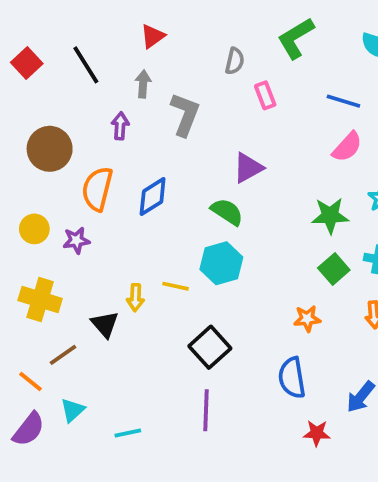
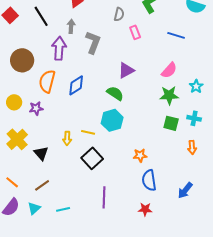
purple arrow: (120, 126) -> (59, 48), size x1.6
pink semicircle: (347, 147) -> (169, 70), moved
green square: (334, 269) -> (171, 123), turned -35
yellow cross: (40, 300) -> (17, 139), turned 30
orange star: (307, 319) -> (140, 155), moved
black triangle: (105, 324) -> (41, 153), moved
black square: (210, 347) -> (92, 158), moved
brown line: (63, 355) -> (42, 185), moved
cyan triangle: (72, 410) -> (34, 208), moved
red star: (317, 433) -> (145, 209), moved

